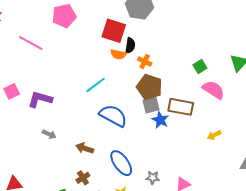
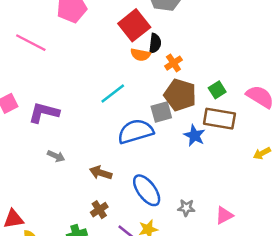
red square: (114, 31) -> (134, 25), turned 35
orange cross: (145, 62) -> (173, 63), turned 32
green square: (200, 67) -> (217, 90), moved
gray square: (151, 105) -> (161, 112), moved
blue semicircle: (113, 116) -> (136, 131), turned -44

